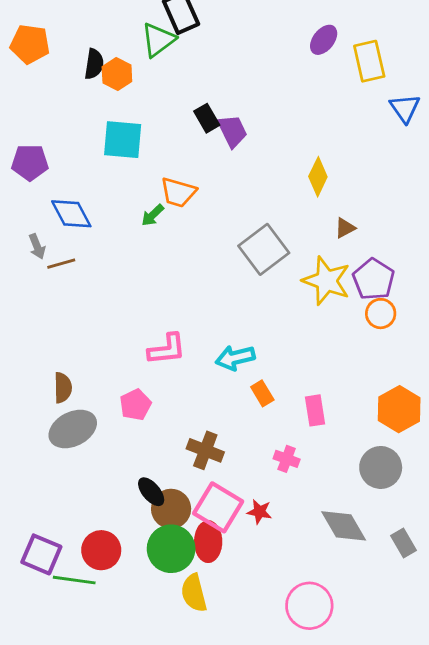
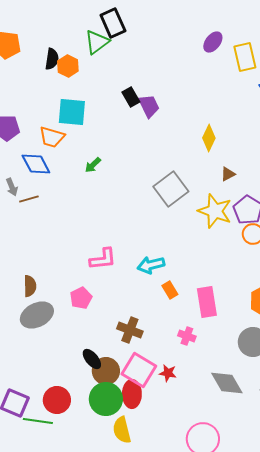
orange trapezoid: (178, 192) -> (52, 137), moved
pink rectangle: (315, 410) -> (207, 302), size x1.4

